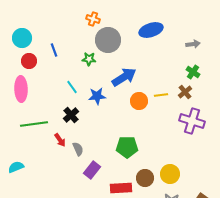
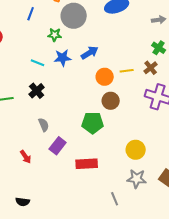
blue line: (54, 50) -> (31, 14), moved, turned 40
blue arrow: (124, 77) -> (90, 53), size x0.7
cyan line: (72, 87) -> (38, 63), turned -32
blue star: (97, 96) -> (63, 58), moved
red arrow: (60, 140) -> (26, 157), moved
brown circle: (145, 178) -> (111, 101), moved

